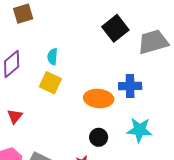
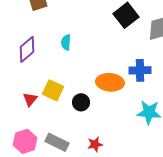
yellow square: (50, 83) -> (53, 90), moved
black circle: (99, 137) -> (81, 102), moved

